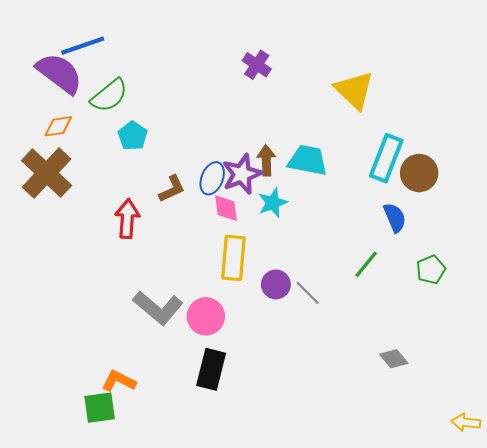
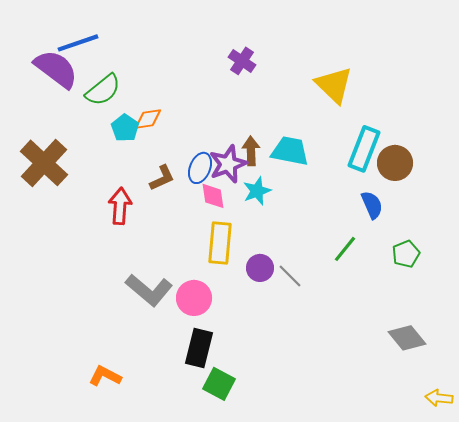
orange diamond: (58, 126) -> (148, 119), moved
gray diamond: (394, 359) -> (407, 338), moved, size x1.4
orange L-shape: (119, 381) -> (105, 376), moved
green square: (100, 408) -> (219, 384), moved, turned 36

